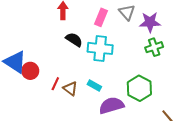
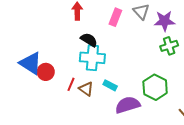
cyan cross: (100, 48) -> (92, 58), moved

